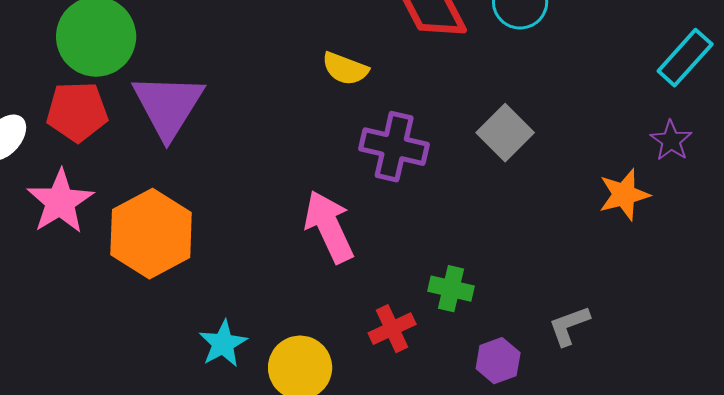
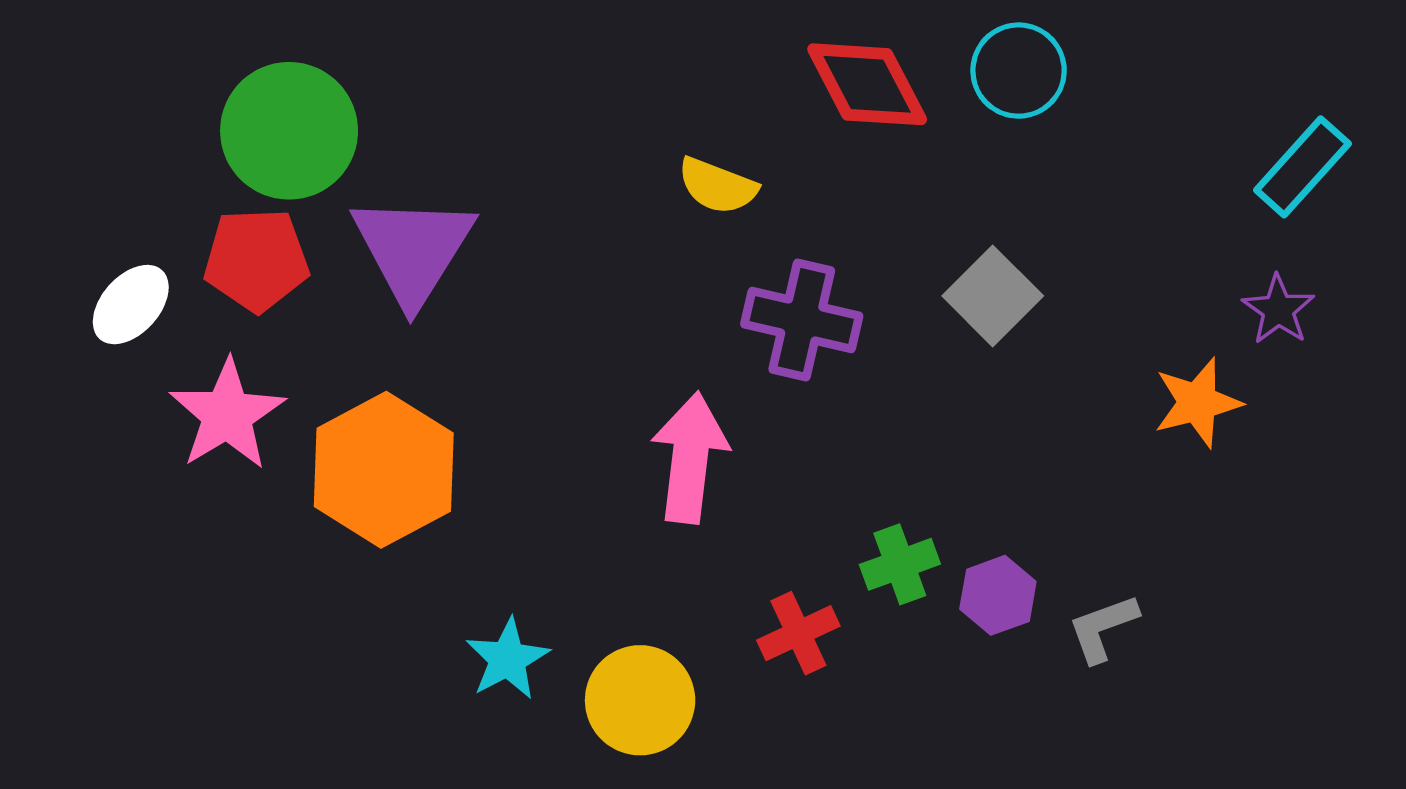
pink arrow: (329, 227) -> (690, 458), turned 32
green cross: (451, 289) -> (900, 564), turned -33
purple hexagon: (498, 361) -> (998, 595), moved

